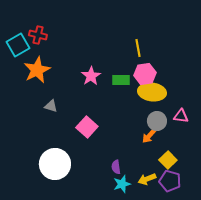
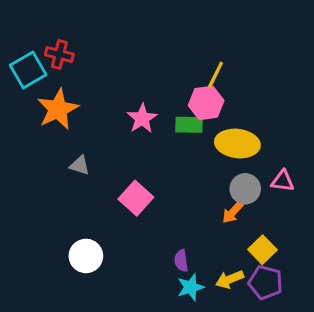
yellow line: (138, 48) -> (216, 75), turned 36
pink hexagon: (145, 74) -> (206, 103), moved
white circle: (55, 164) -> (86, 256), size x0.7

